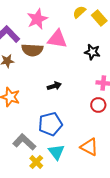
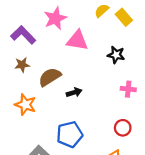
brown semicircle: (32, 50) -> (50, 77), moved, turned 145
red circle: (98, 105) -> (123, 128), moved

